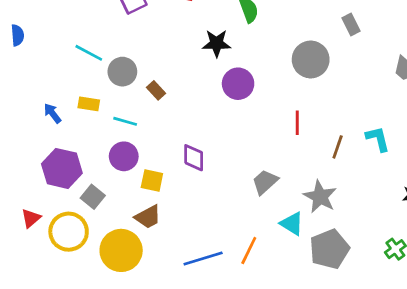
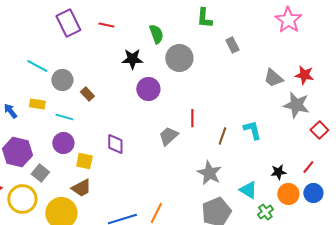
gray circle: (311, 59) -> (179, 58), moved
gray trapezoid: (265, 182) -> (168, 136), moved
cyan triangle: (292, 224) -> (248, 190), moved

